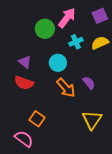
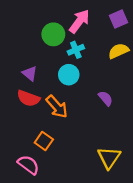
cyan cross: (76, 42) -> (76, 50), moved
orange arrow: (66, 88) -> (57, 107), moved
yellow triangle: (92, 120) -> (109, 158), moved

